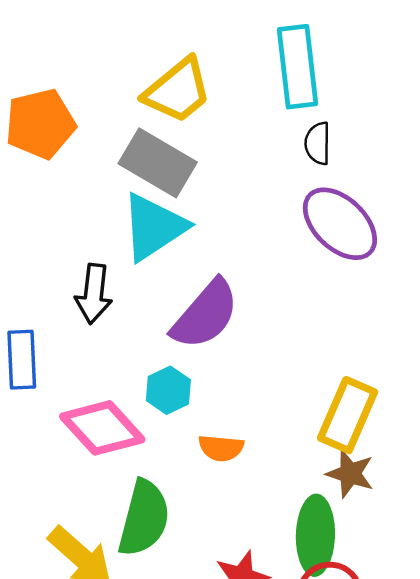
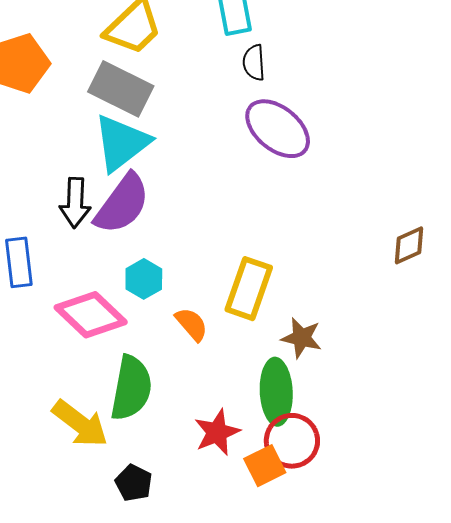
purple semicircle: (205, 314) -> (122, 204), moved
yellow rectangle: (348, 415) -> (249, 289), moved
orange semicircle: (221, 448) -> (192, 324), turned -132

